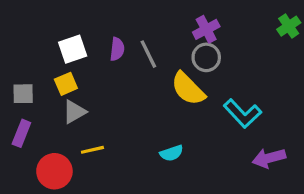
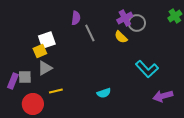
white square: (73, 49) -> (47, 40), moved
purple semicircle: (117, 49) -> (76, 18), moved
gray circle: (206, 57) -> (137, 23), moved
yellow semicircle: (188, 89) -> (121, 37), moved, size x0.6
gray square: (23, 94) -> (25, 77), moved

